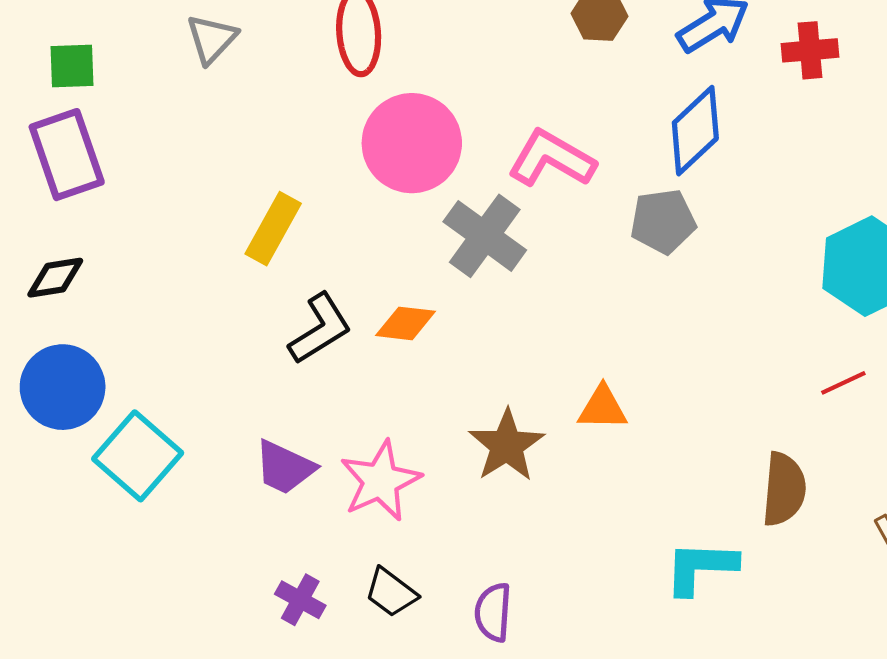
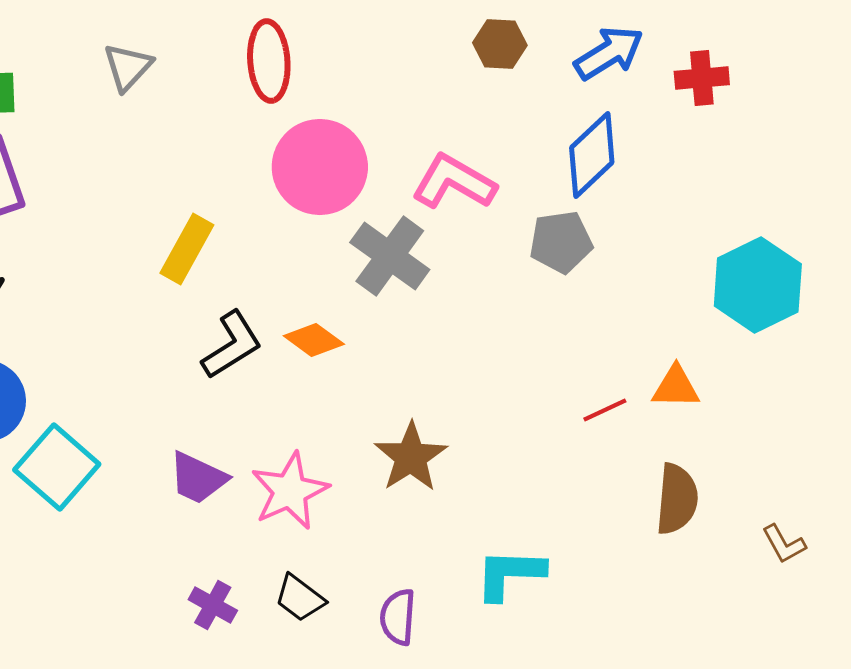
orange diamond: (406, 323) -> (314, 340), turned 30
red line: (843, 383) -> (605, 410), moved
orange triangle: (603, 408) -> (676, 387), moved
cyan L-shape: (701, 567) -> (510, 574), moved

